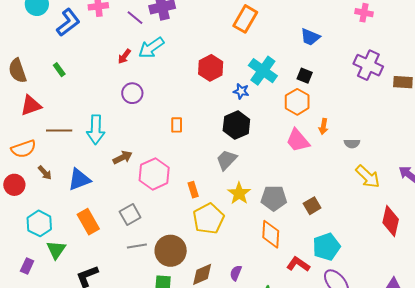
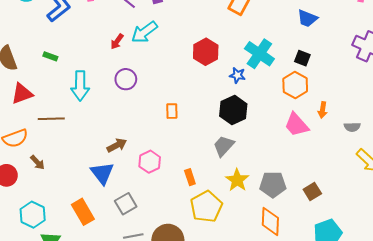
green rectangle: (59, 70) -> (50, 56), turned -32
cyan arrow: (96, 130) -> (80, 86), moved
pink hexagon: (154, 174) -> (150, 162), size x0.7
blue triangle: (79, 180) -> (102, 173), moved, turned -45

